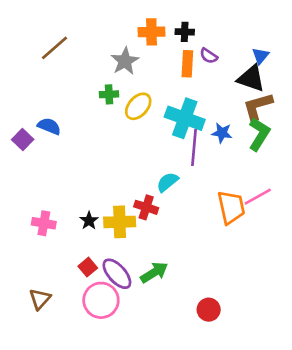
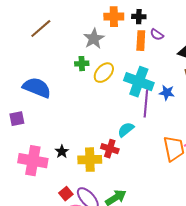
blue semicircle: (49, 126) -> (37, 88), size x1.6
purple square: (23, 140) -> (17, 119), moved, turned 35
black star: (89, 221) -> (62, 152), moved
pink cross: (44, 223) -> (33, 161), size x1.6

